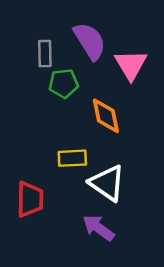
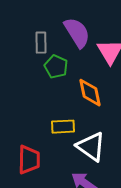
green pentagon: (64, 83) -> (56, 67), turned 30

